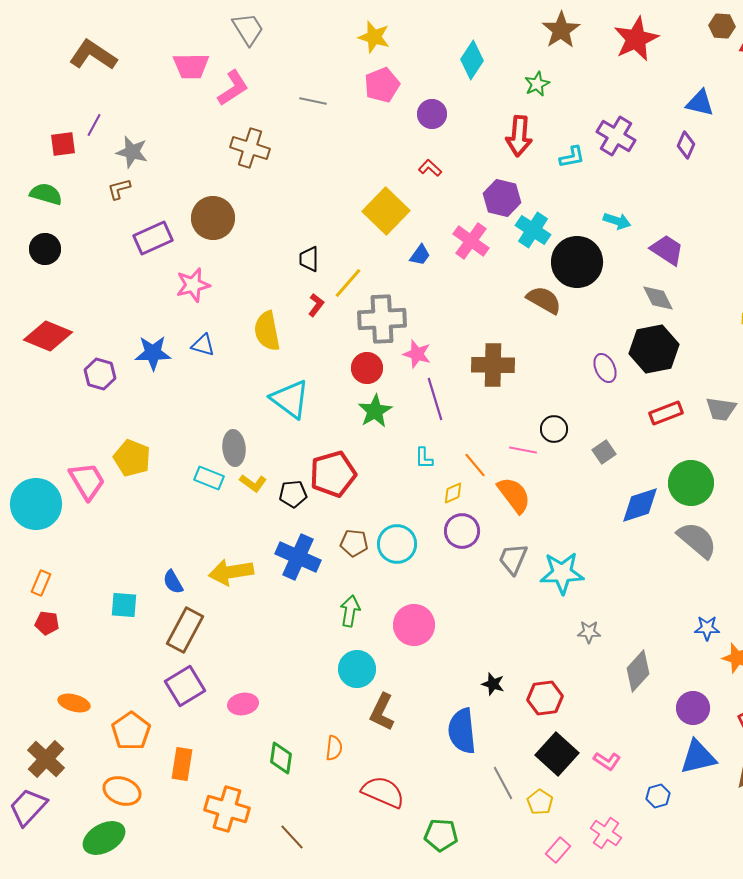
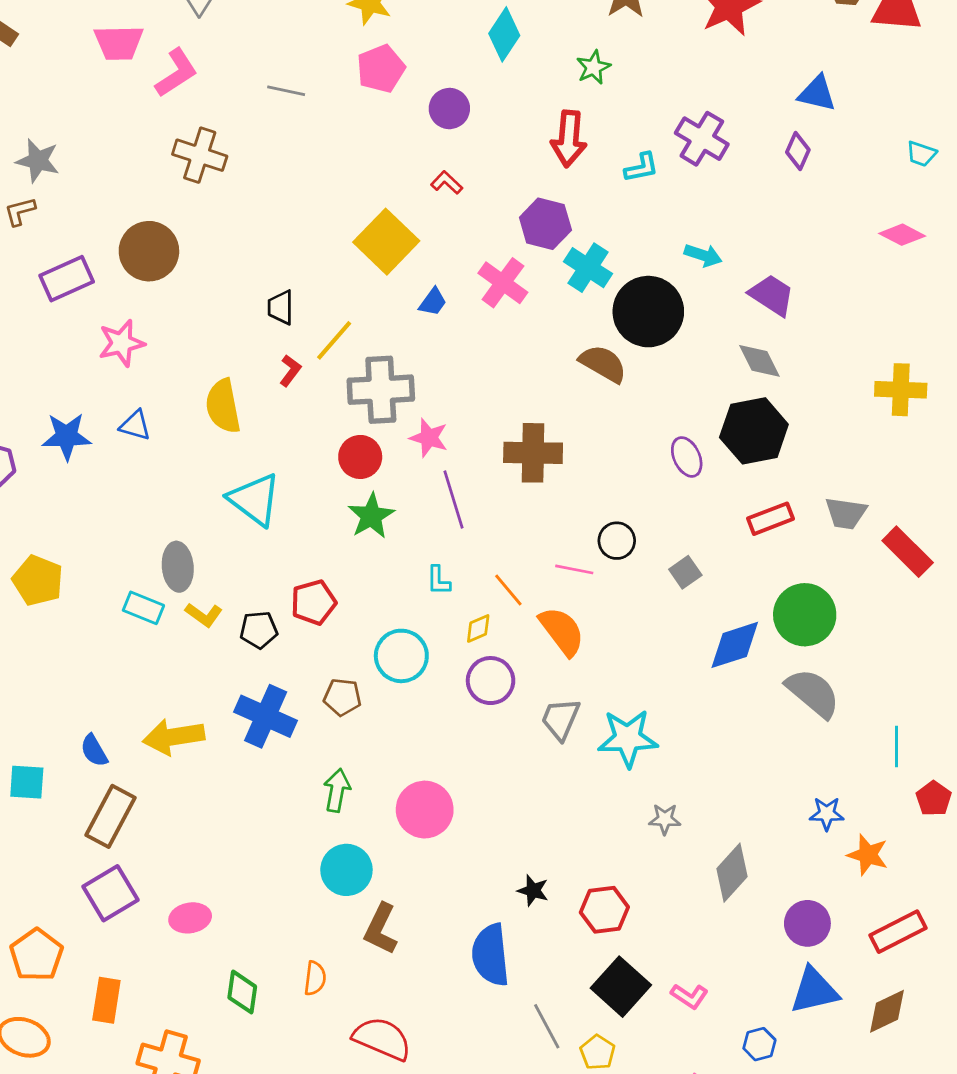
red pentagon: (333, 474) -> (314, 602), size x0.7
cyan circle: (397, 544) -> (401, 656), moved

